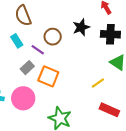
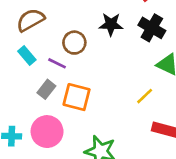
brown semicircle: (23, 16) -> (30, 20), turned 90
black star: (81, 27) -> (111, 24), turned 30
black cross: (110, 34) -> (152, 28), turned 36

